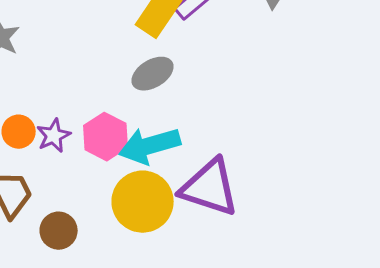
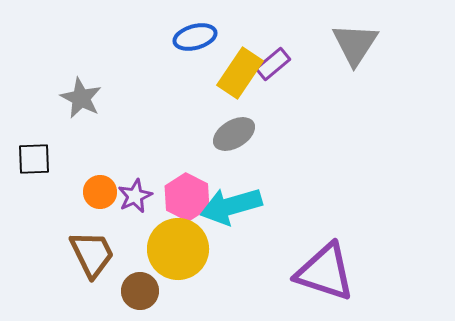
purple triangle: (210, 188) -> (325, 272), moved
yellow circle: (143, 202) -> (178, 249), moved

